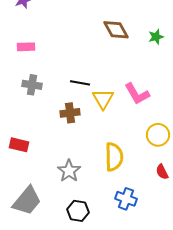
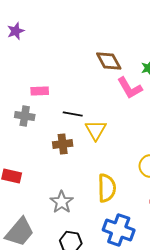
pink rectangle: (26, 47) -> (40, 91), moved
pink L-shape: (137, 94) -> (130, 88), moved
blue cross: (126, 199) -> (119, 230), size x1.4

